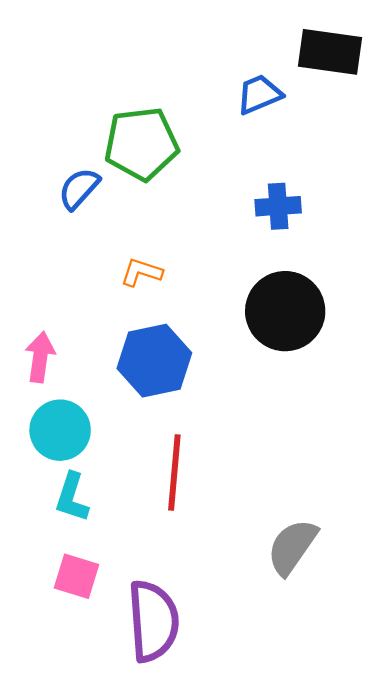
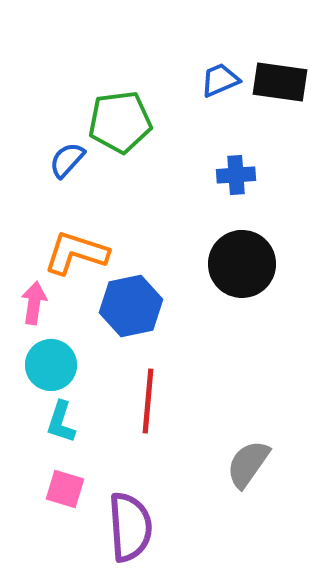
black rectangle: (330, 52) -> (280, 82), moved
orange L-shape: (141, 272) -> (76, 253), moved, size x1.8

